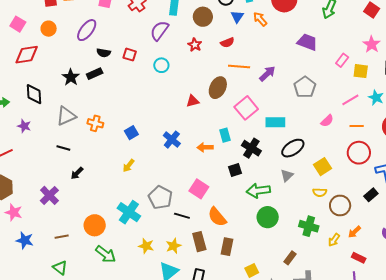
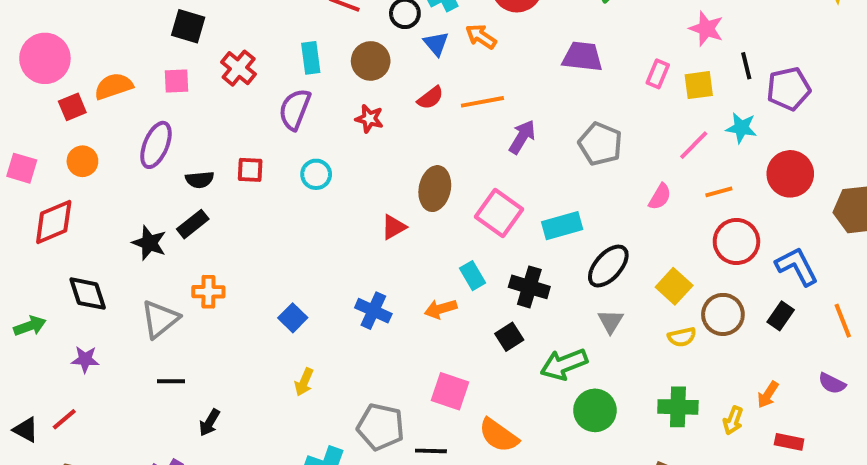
orange line: (239, 66) -> (482, 102), moved
orange cross: (95, 123) -> (208, 292), moved
brown circle: (340, 205) -> (723, 314), moved

